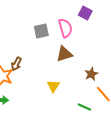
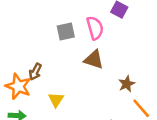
brown triangle: (64, 54) -> (94, 60), turned 36
yellow triangle: (53, 86) -> (56, 100), moved

